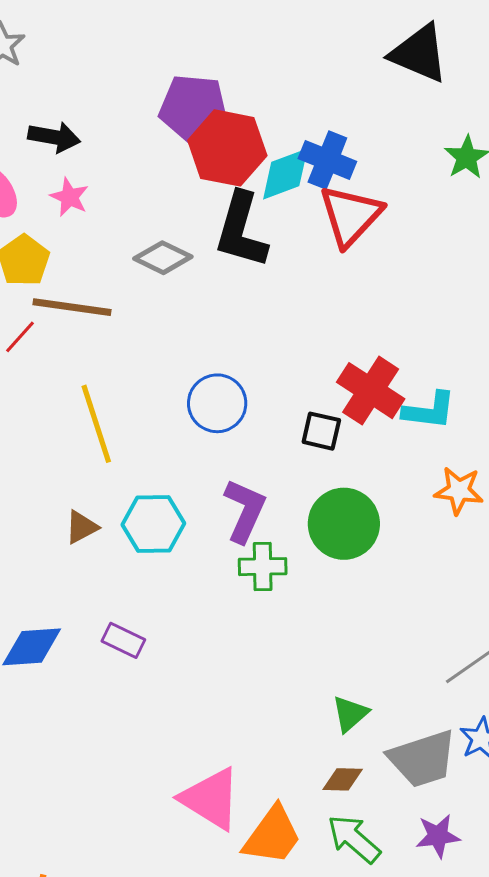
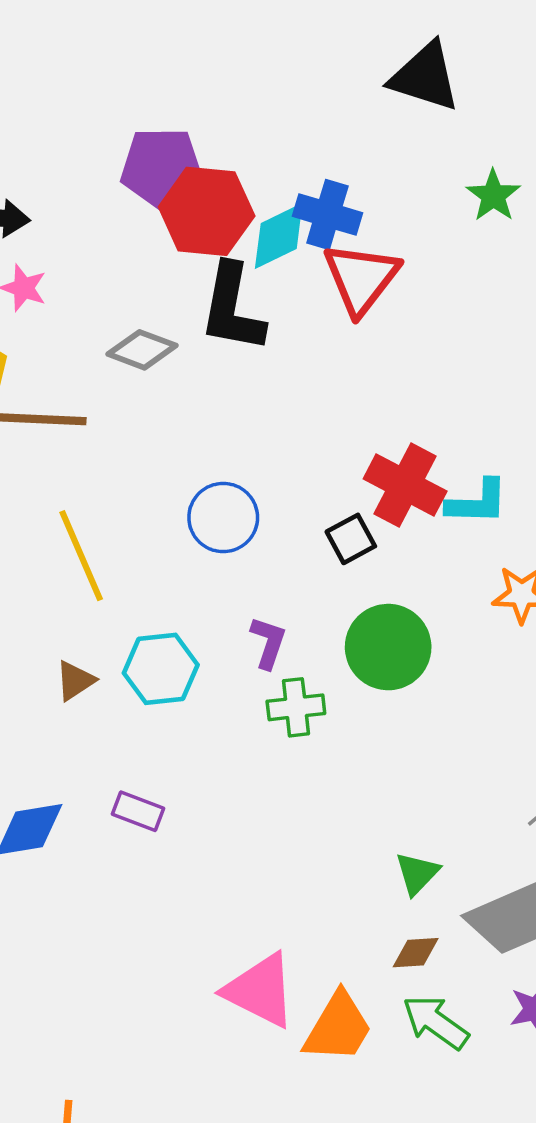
black square: (321, 431) -> (351, 539), turned -36
purple L-shape: (245, 511) -> (268, 643), size x0.7

